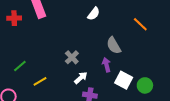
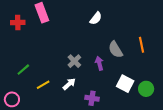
orange line: (140, 24) -> (142, 45), moved, turned 35
purple arrow: (106, 65) -> (99, 63), moved
white arrow: (81, 78) -> (69, 84), moved

